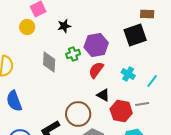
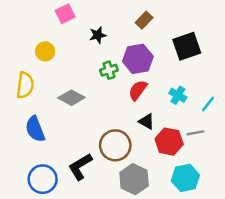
brown rectangle: (147, 14) -> (144, 20), moved, turned -48
yellow circle: (27, 27) -> (45, 51), moved
gray diamond: (49, 62) -> (71, 98), moved, turned -65

